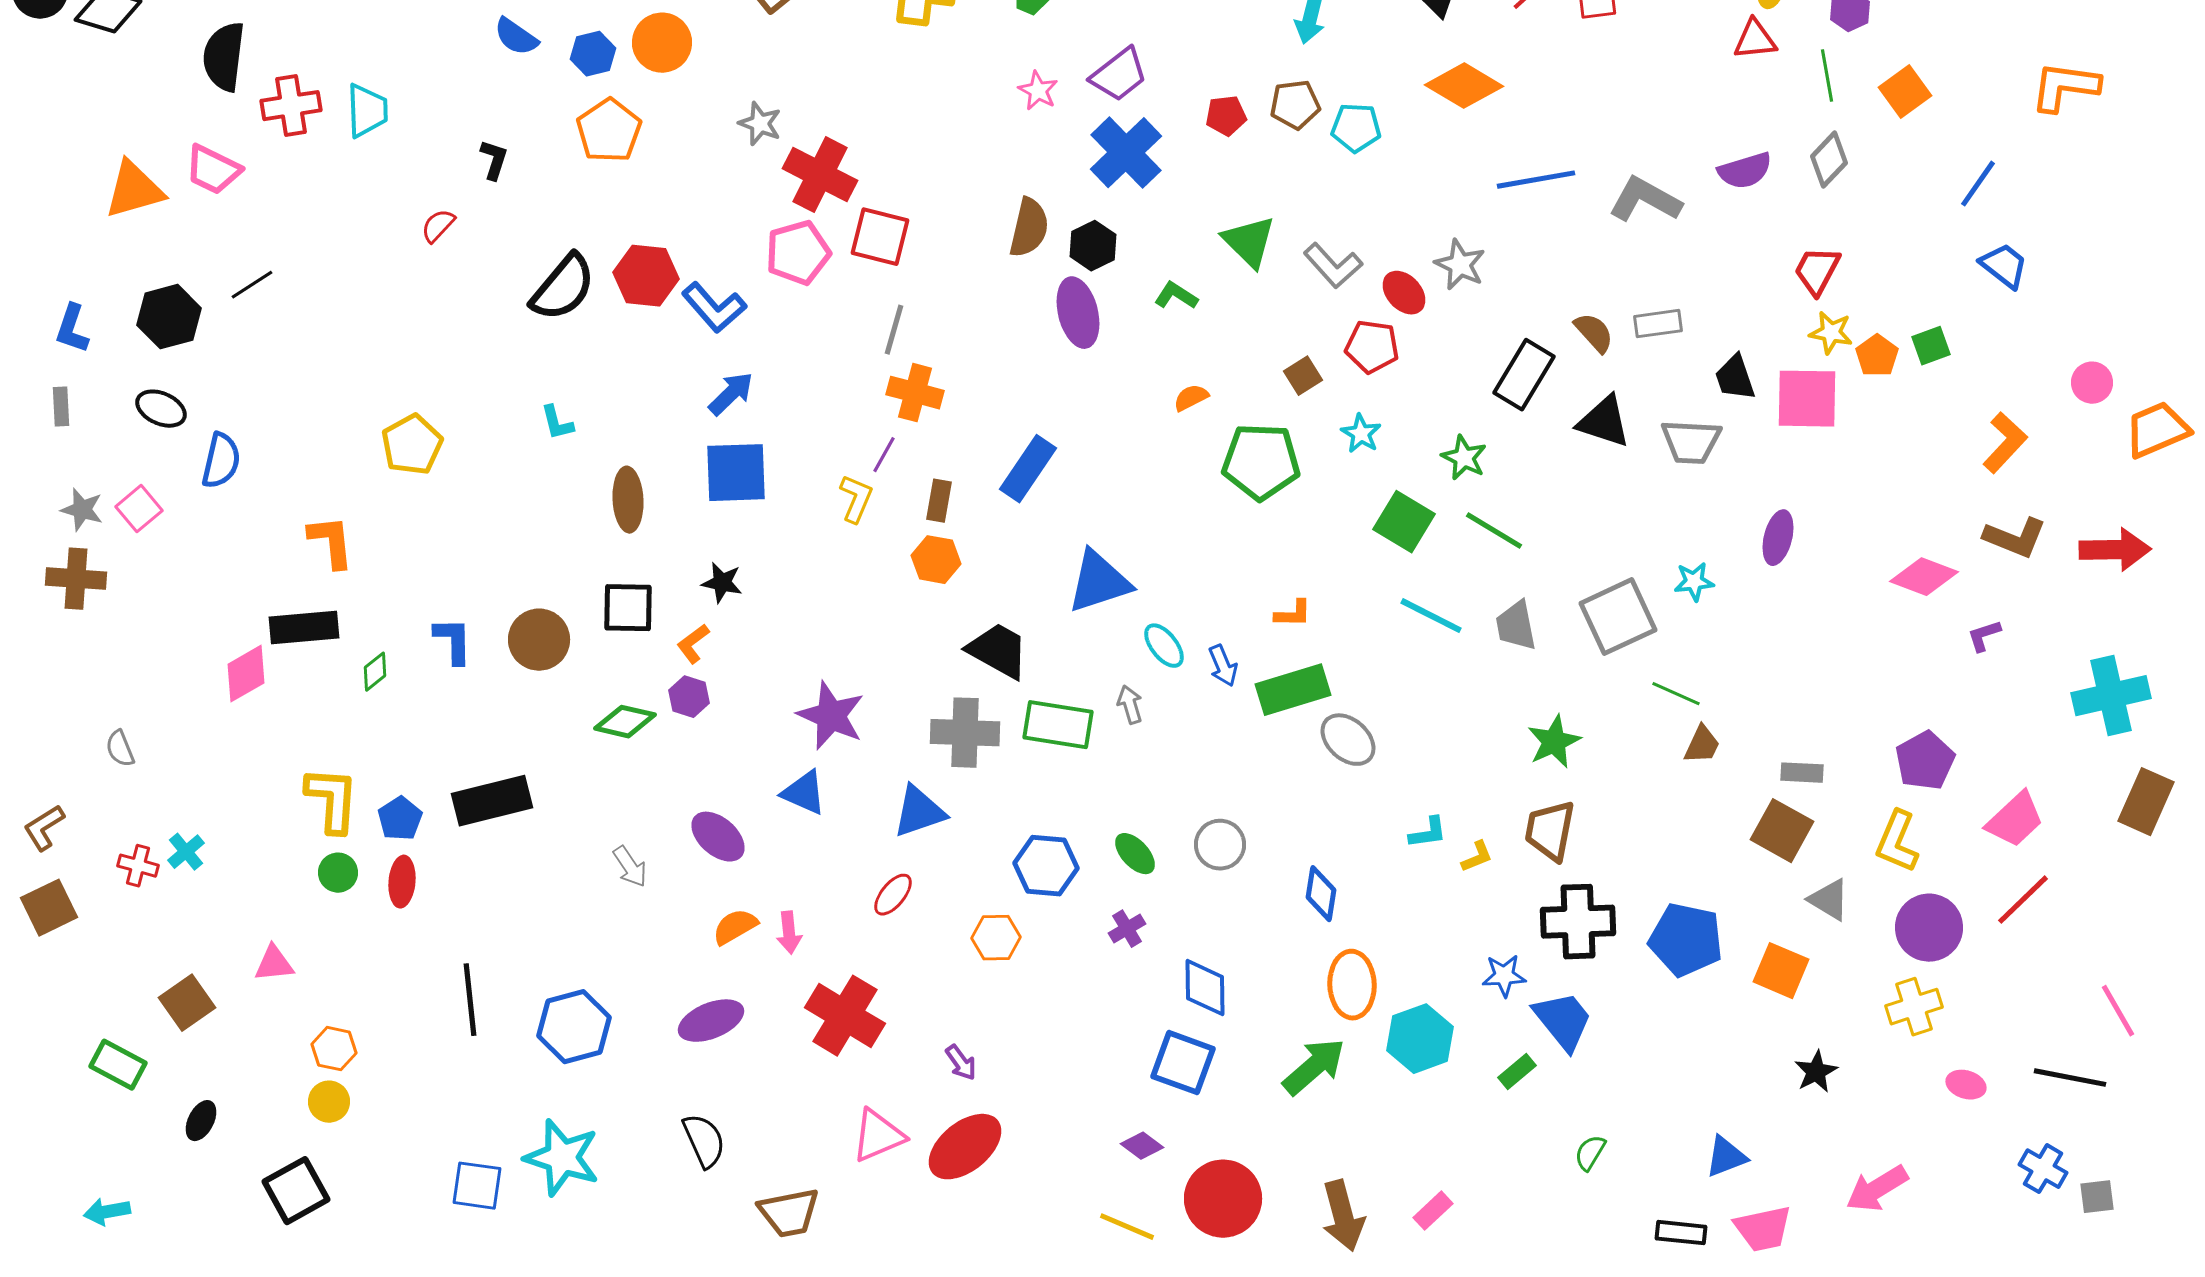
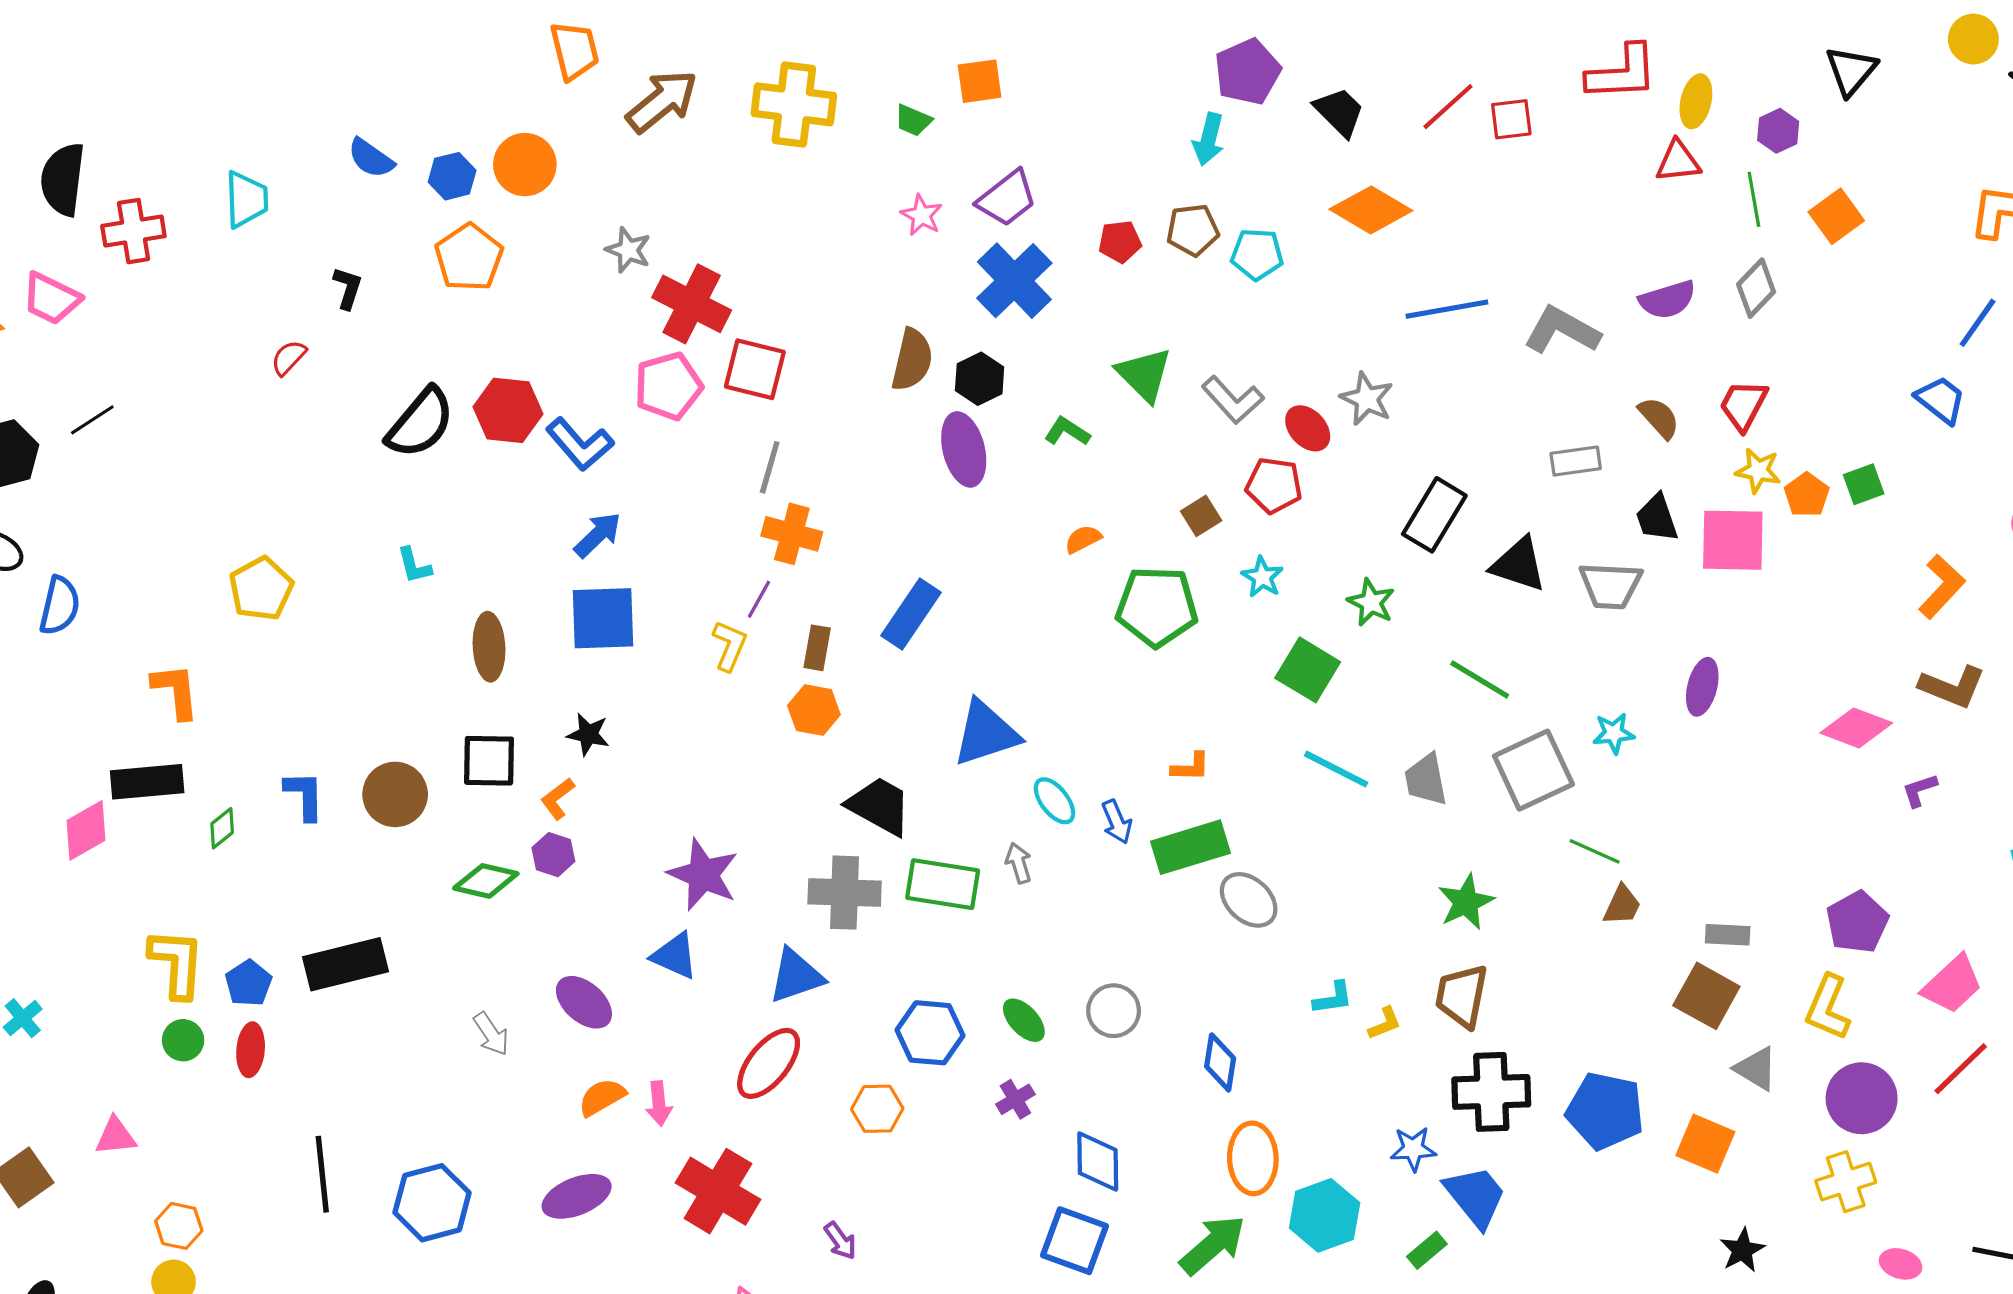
cyan trapezoid: (367, 111) -> (246, 199), moved
blue line: (1978, 184) -> (1978, 323), moved
brown semicircle: (1594, 333) -> (1659, 418), moved
green line: (1494, 531) -> (1480, 679), moved
red ellipse: (893, 895) -> (769, 1063), size x1.6

